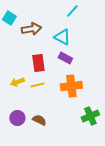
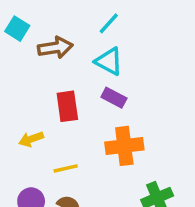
cyan line: (72, 11) -> (109, 23), moved
yellow line: (37, 85) -> (66, 168), moved

